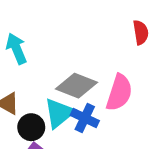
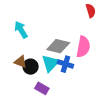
black circle: (31, 127) -> (31, 67), moved

